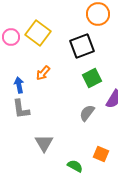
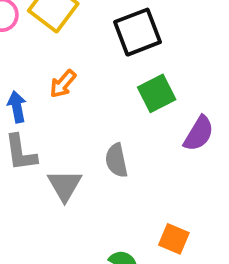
gray semicircle: (87, 113) -> (116, 160), moved, turned -48
gray triangle: (44, 143) -> (65, 185), moved

